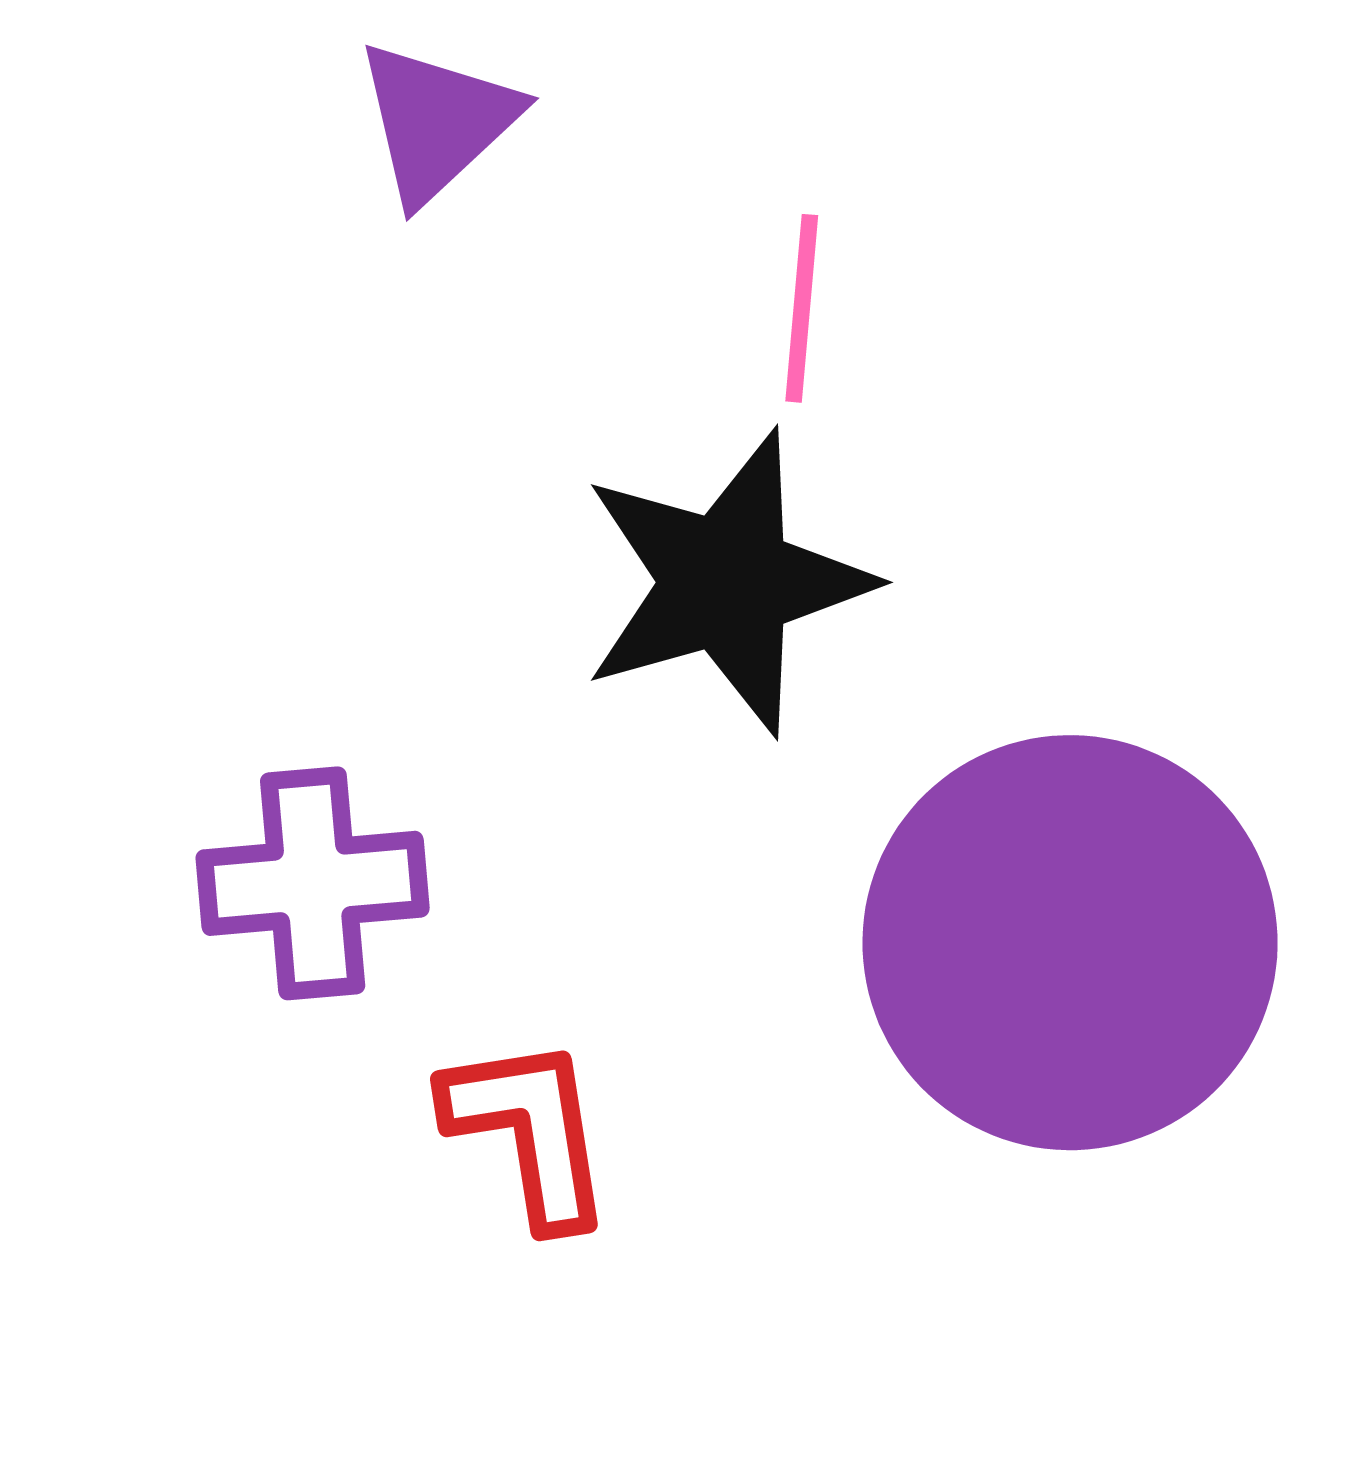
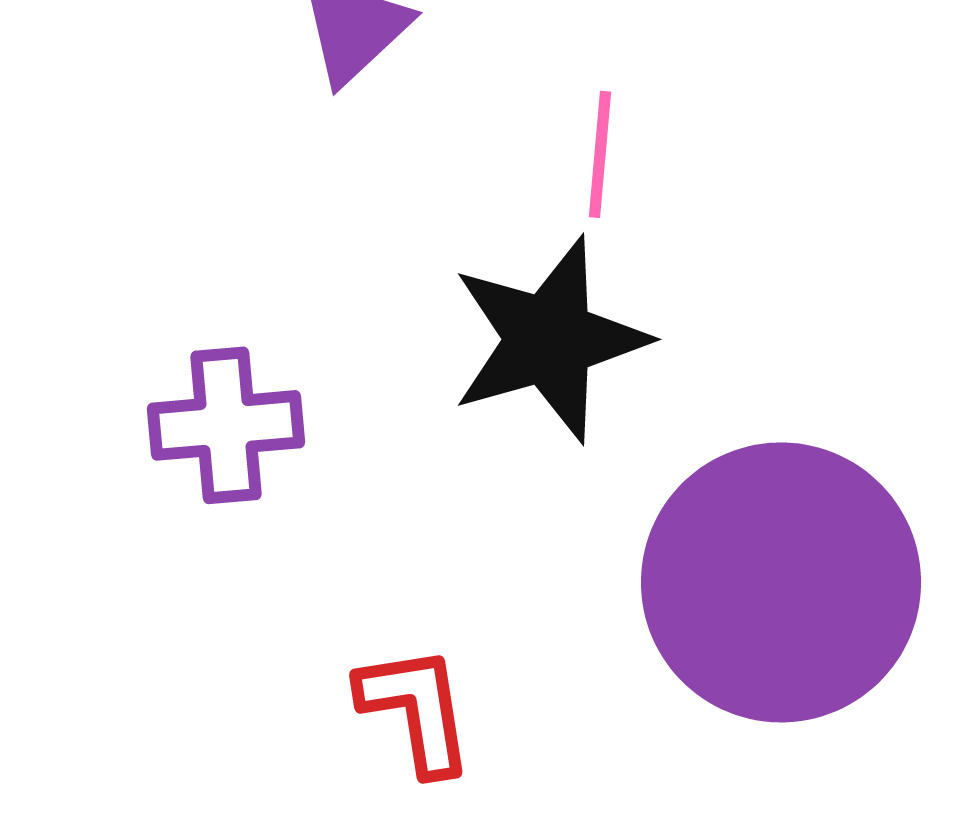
purple cross: (313, 883) -> (226, 425), moved

